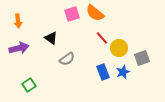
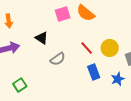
red line: (102, 38) -> (87, 48), moved
blue star: (123, 72) -> (118, 79), moved

